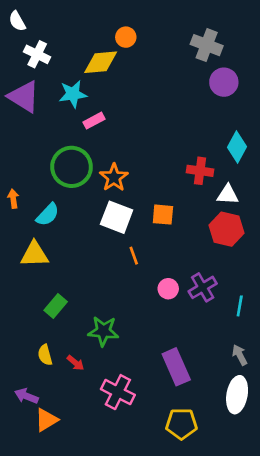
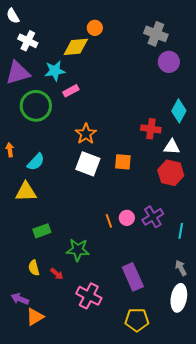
purple triangle: (24, 97) -> (18, 73), turned -48
green circle: (72, 167) -> (36, 106), moved
orange line: (134, 256) -> (109, 221), moved
green rectangle: (56, 306) -> (42, 231), turned 30

